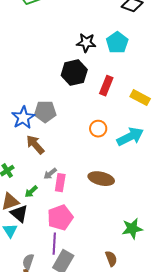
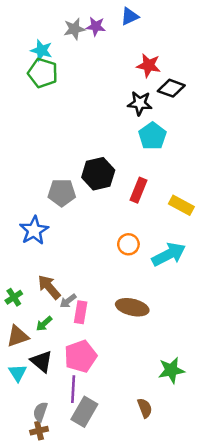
black star: (86, 43) -> (140, 103), moved
gray pentagon: (45, 112) -> (62, 193), moved
brown arrow: (35, 145) -> (49, 287), moved
black triangle: (19, 214) -> (42, 361), moved

